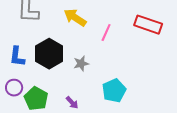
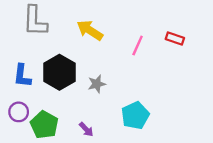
red rectangle: (148, 25) -> (175, 38), size x0.6
pink line: (106, 33) -> (138, 45), moved

